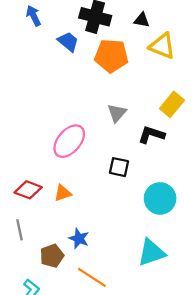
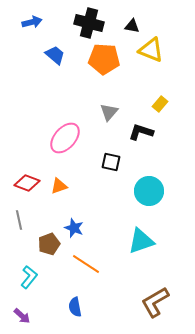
blue arrow: (34, 16) -> (32, 22), turned 102
blue trapezoid: (68, 42) -> (55, 55), moved
yellow rectangle: (172, 104) -> (160, 104), size x0.7

